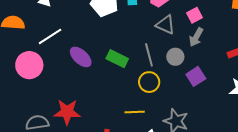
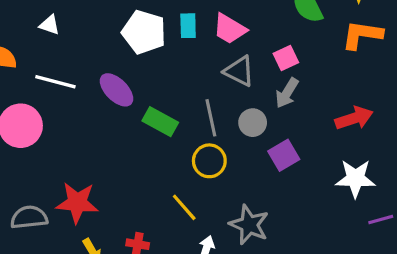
white line: (50, 36) -> (55, 82), turned 45
purple ellipse: (81, 57) -> (116, 90), moved
yellow line: (135, 112) -> (184, 207), turned 48

